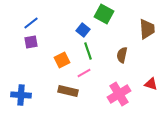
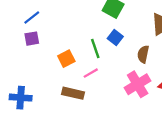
blue square: (83, 30) -> (115, 37), moved
brown semicircle: (122, 55) -> (143, 54), moved
pink cross: (119, 94) -> (138, 84), moved

